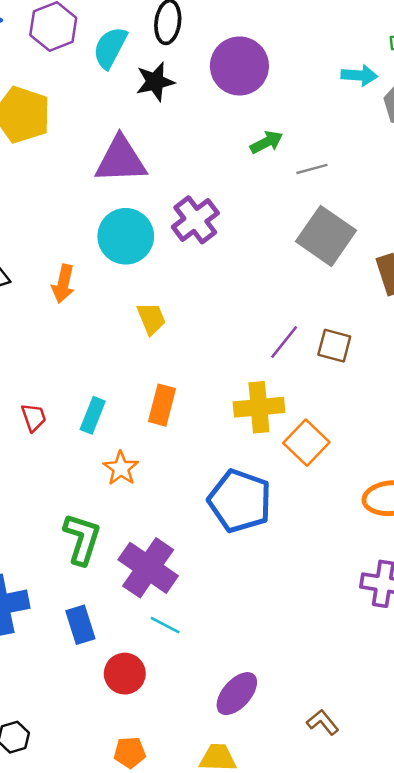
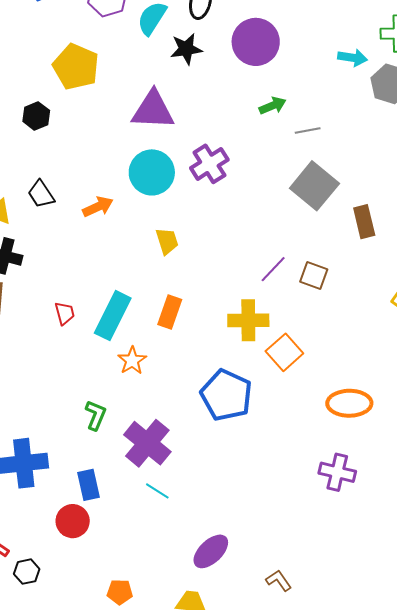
orange arrow: (63, 284) -> (98, 207), turned -132
cyan rectangle: (93, 415) -> (113, 316), size x1.6
green L-shape: (82, 539) -> (96, 415), size x0.7
red circle: (125, 674) -> (73, 521), moved

